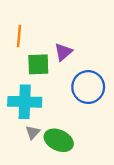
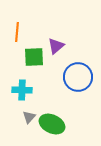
cyan cross: (25, 102) -> (22, 90), size x0.7

